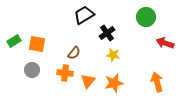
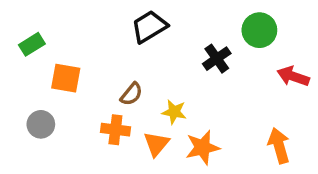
black cross: (107, 33) -> (217, 59), moved
green rectangle: (14, 41) -> (32, 44), moved
yellow star: (113, 55) -> (174, 112), moved
gray circle: (32, 70) -> (41, 124), moved

